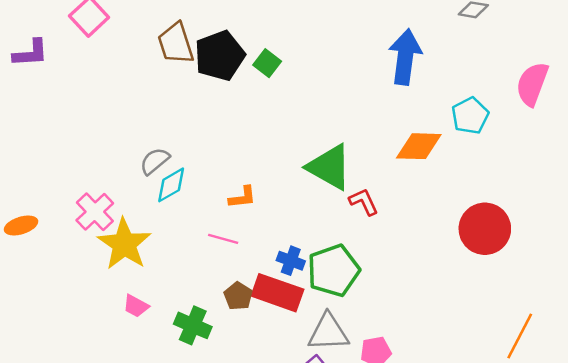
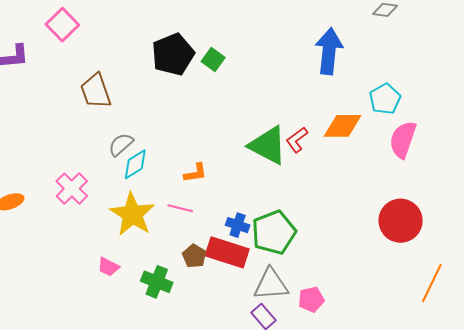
brown trapezoid: (176, 43) -> (96, 91), moved
pink semicircle: (532, 84) -> (403, 140), moved
red L-shape: (364, 202) -> (297, 140), moved, turned -100
red circle: (485, 229) -> (401, 221), moved
yellow star: (124, 244) -> (132, 214), moved

